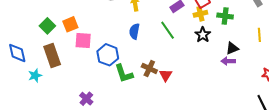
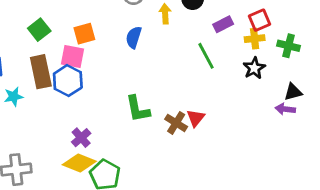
orange square: (70, 24) -> (84, 34), moved
blue semicircle: (134, 31) -> (134, 37), moved
pink square: (83, 40) -> (73, 56), moved
blue hexagon: (108, 55) -> (68, 81), moved
brown cross: (149, 68) -> (176, 123), moved

